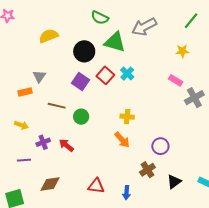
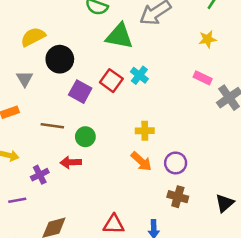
black circle: (84, 51) -> (60, 59), moved
gray triangle: (39, 76) -> (25, 79), moved
red arrow: (66, 145) -> (71, 162), moved, turned -35
purple circle: (160, 146) -> (176, 163), moved
brown cross: (147, 170) -> (178, 197), turned -35
black triangle: (174, 182) -> (225, 203), moved

